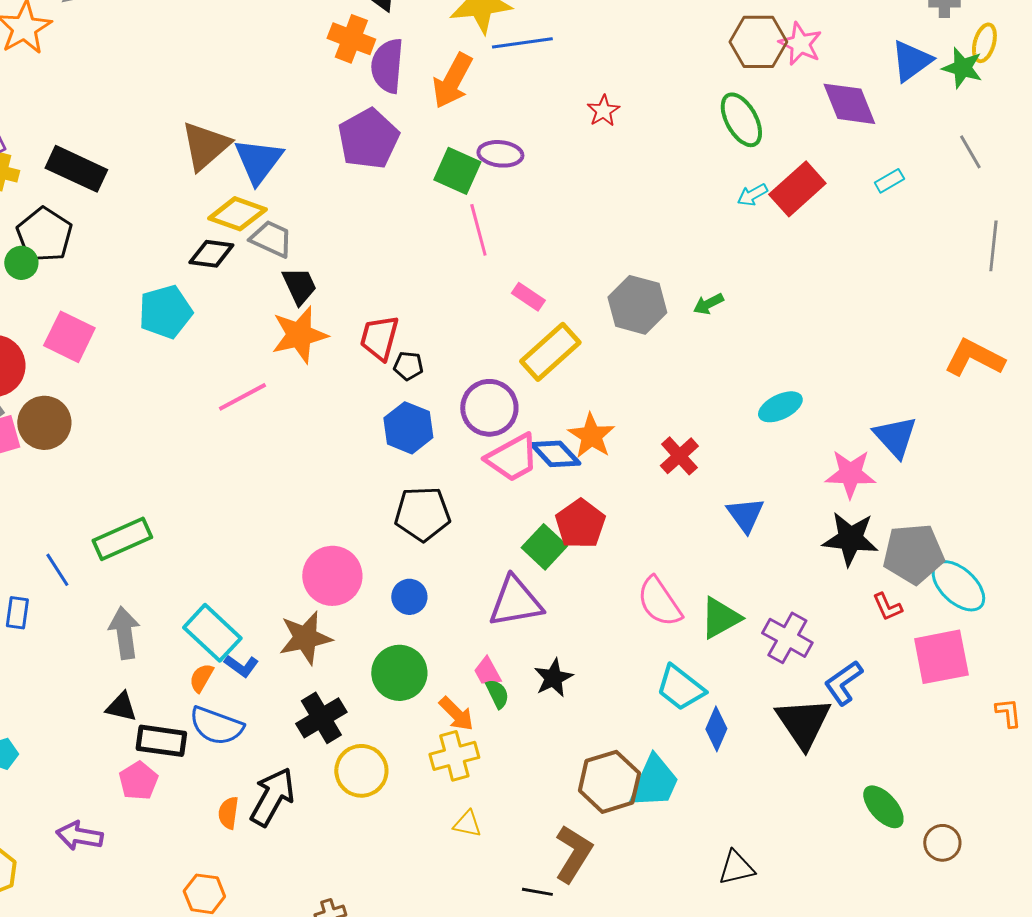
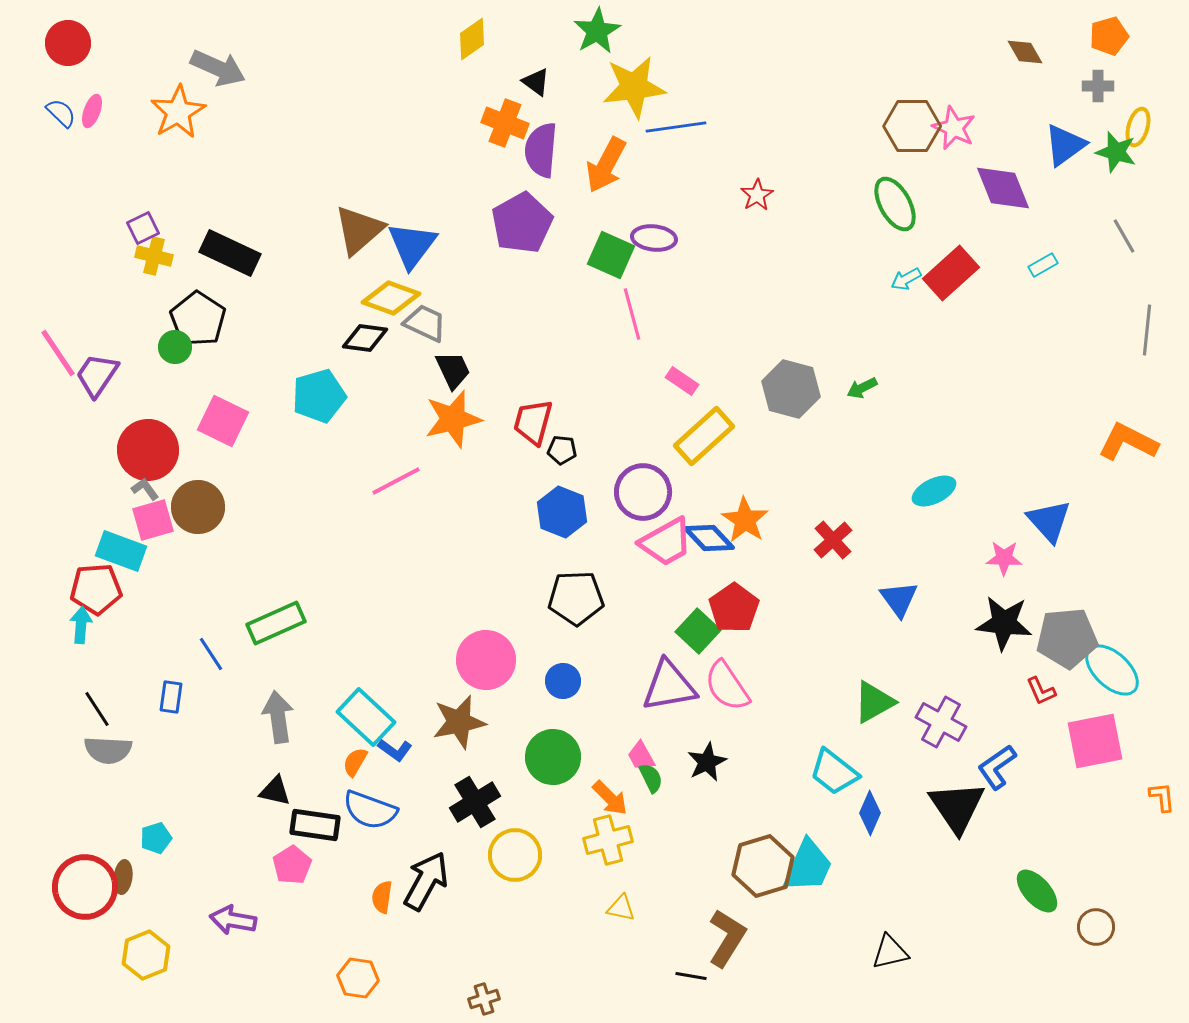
pink star: (850, 474) -> (1004, 558), size x0.7
pink semicircle: (659, 602) -> (727, 686), moved

